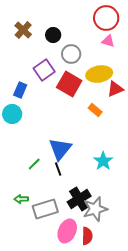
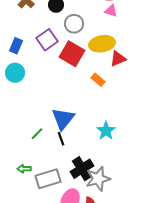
blue rectangle: (20, 90) -> (16, 46), moved
cyan circle: (12, 114) -> (15, 73), moved

